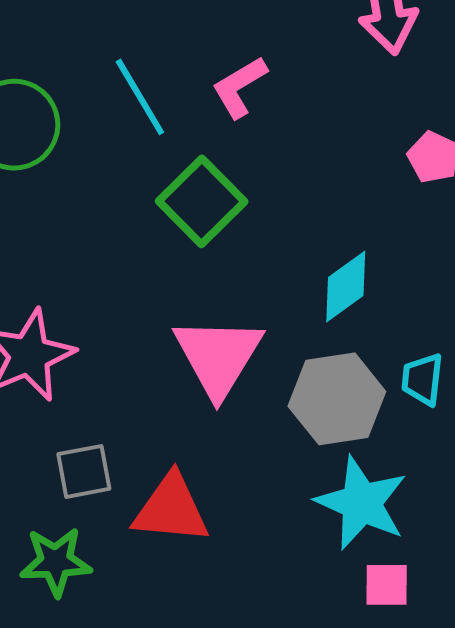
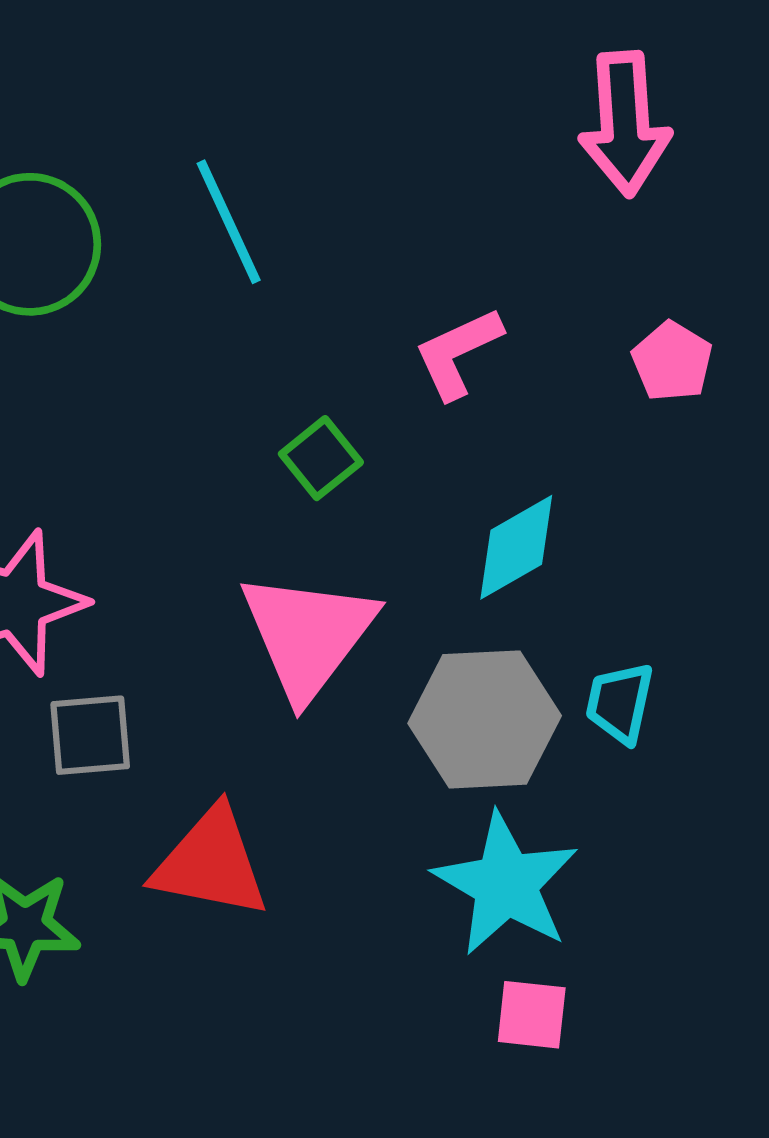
pink L-shape: (239, 87) -> (458, 353), moved
green square: (202, 201) -> (321, 458), moved, size x0.6
gray square: (84, 471) -> (90, 735), moved

